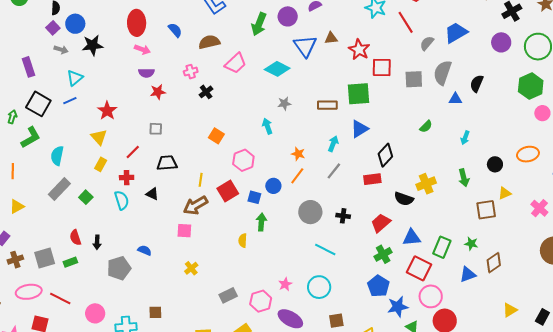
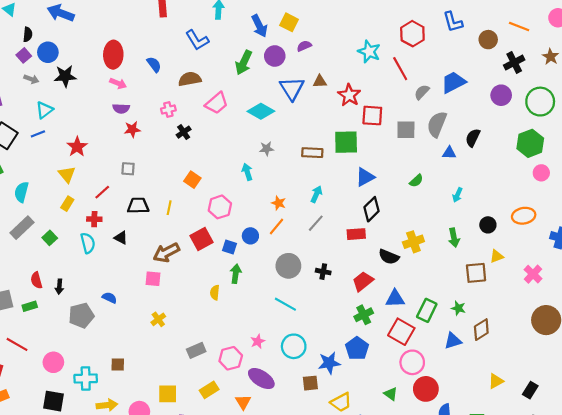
blue triangle: (359, 129) -> (365, 177), moved
yellow line: (201, 180) -> (169, 208), moved
cyan line: (325, 249) -> (285, 304), moved
blue star: (398, 307) -> (329, 363), moved

